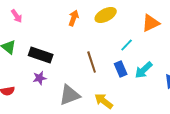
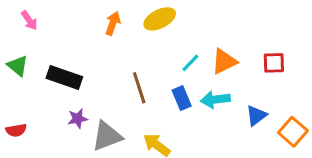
orange triangle: (151, 23) -> (224, 61), moved
cyan arrow: (144, 70) -> (215, 99), turned 36
purple star: (40, 78) -> (78, 119), moved

